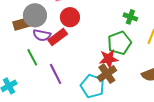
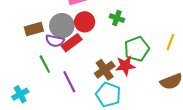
gray circle: (35, 15) -> (62, 26), moved
green cross: (130, 17) -> (117, 18), moved
brown cross: (107, 74) -> (105, 70), moved

